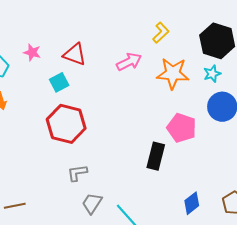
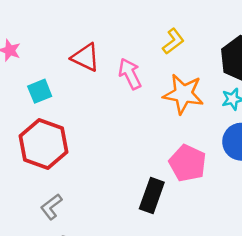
red triangle: (75, 54) -> (85, 57), moved
pink arrow: (129, 62) -> (130, 74), turned -95
gray L-shape: (77, 173) -> (51, 207), turned -35

